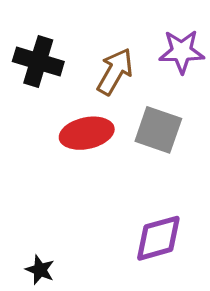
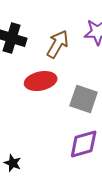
gray square: (158, 130) -> (84, 99), moved

